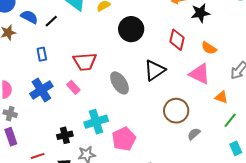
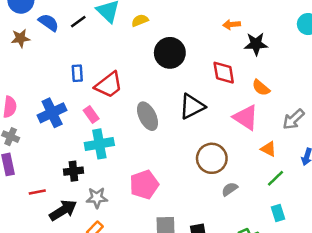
black line: (51, 21) -> (78, 22), moved
red diamond: (177, 40) -> (224, 73), turned -30
blue rectangle: (42, 54) -> (77, 73), moved
red trapezoid: (85, 62) -> (109, 85), turned -40
cyan cross: (96, 122) -> (99, 144), moved

